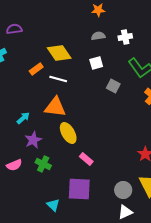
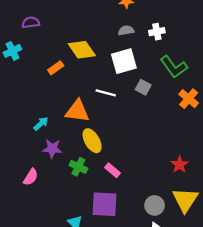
white square: (96, 63) -> (124, 61), size x1.6
white line: (58, 79) -> (106, 93), moved
purple star: (33, 140) -> (52, 149), turned 30
green cross: (43, 164) -> (78, 167), moved
pink semicircle: (14, 165) -> (31, 177), turned -35

